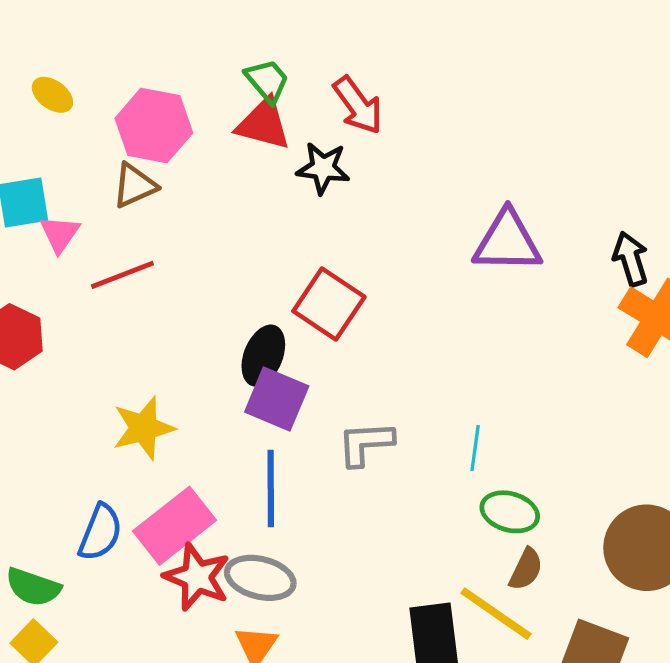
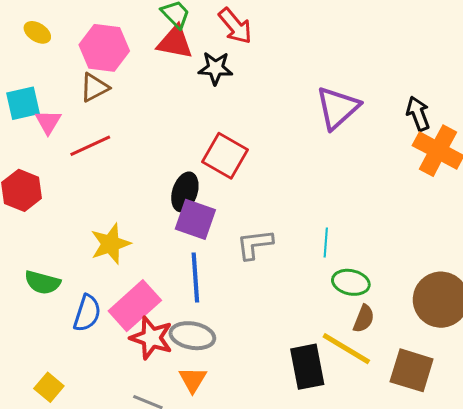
purple triangle: (507, 242) -> (338, 108), turned -39
green semicircle: (33, 587) -> (42, 282), moved

